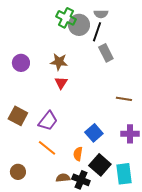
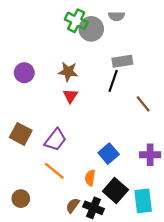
black line: (97, 32) -> (113, 81), moved
gray rectangle: (106, 53) -> (122, 61), turned -72
brown line: (124, 99) -> (143, 104), moved, turned 42
brown semicircle: (63, 178) -> (73, 205), turned -48

